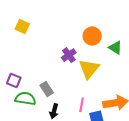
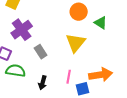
purple cross: (69, 55) -> (22, 30), moved, size x1.5
gray rectangle: (47, 89) -> (41, 52), moved

